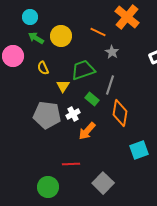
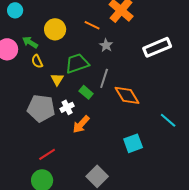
cyan circle: (30, 17) -> (15, 10), moved
green arrow: (36, 38) -> (30, 42), moved
orange diamond: (120, 113) -> (127, 95), moved, turned -40
red line: (71, 164) -> (47, 154), moved, turned -30

